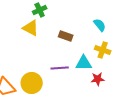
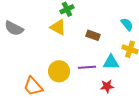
red star: (98, 79) -> (107, 86), moved
yellow circle: (32, 83) -> (59, 71), moved

